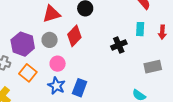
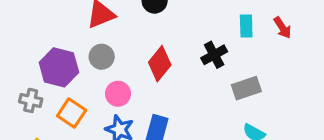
red arrow: (162, 32) -> (282, 28), turned -32
red diamond: (74, 36) -> (160, 64), moved
gray rectangle: (153, 67) -> (246, 88), moved

